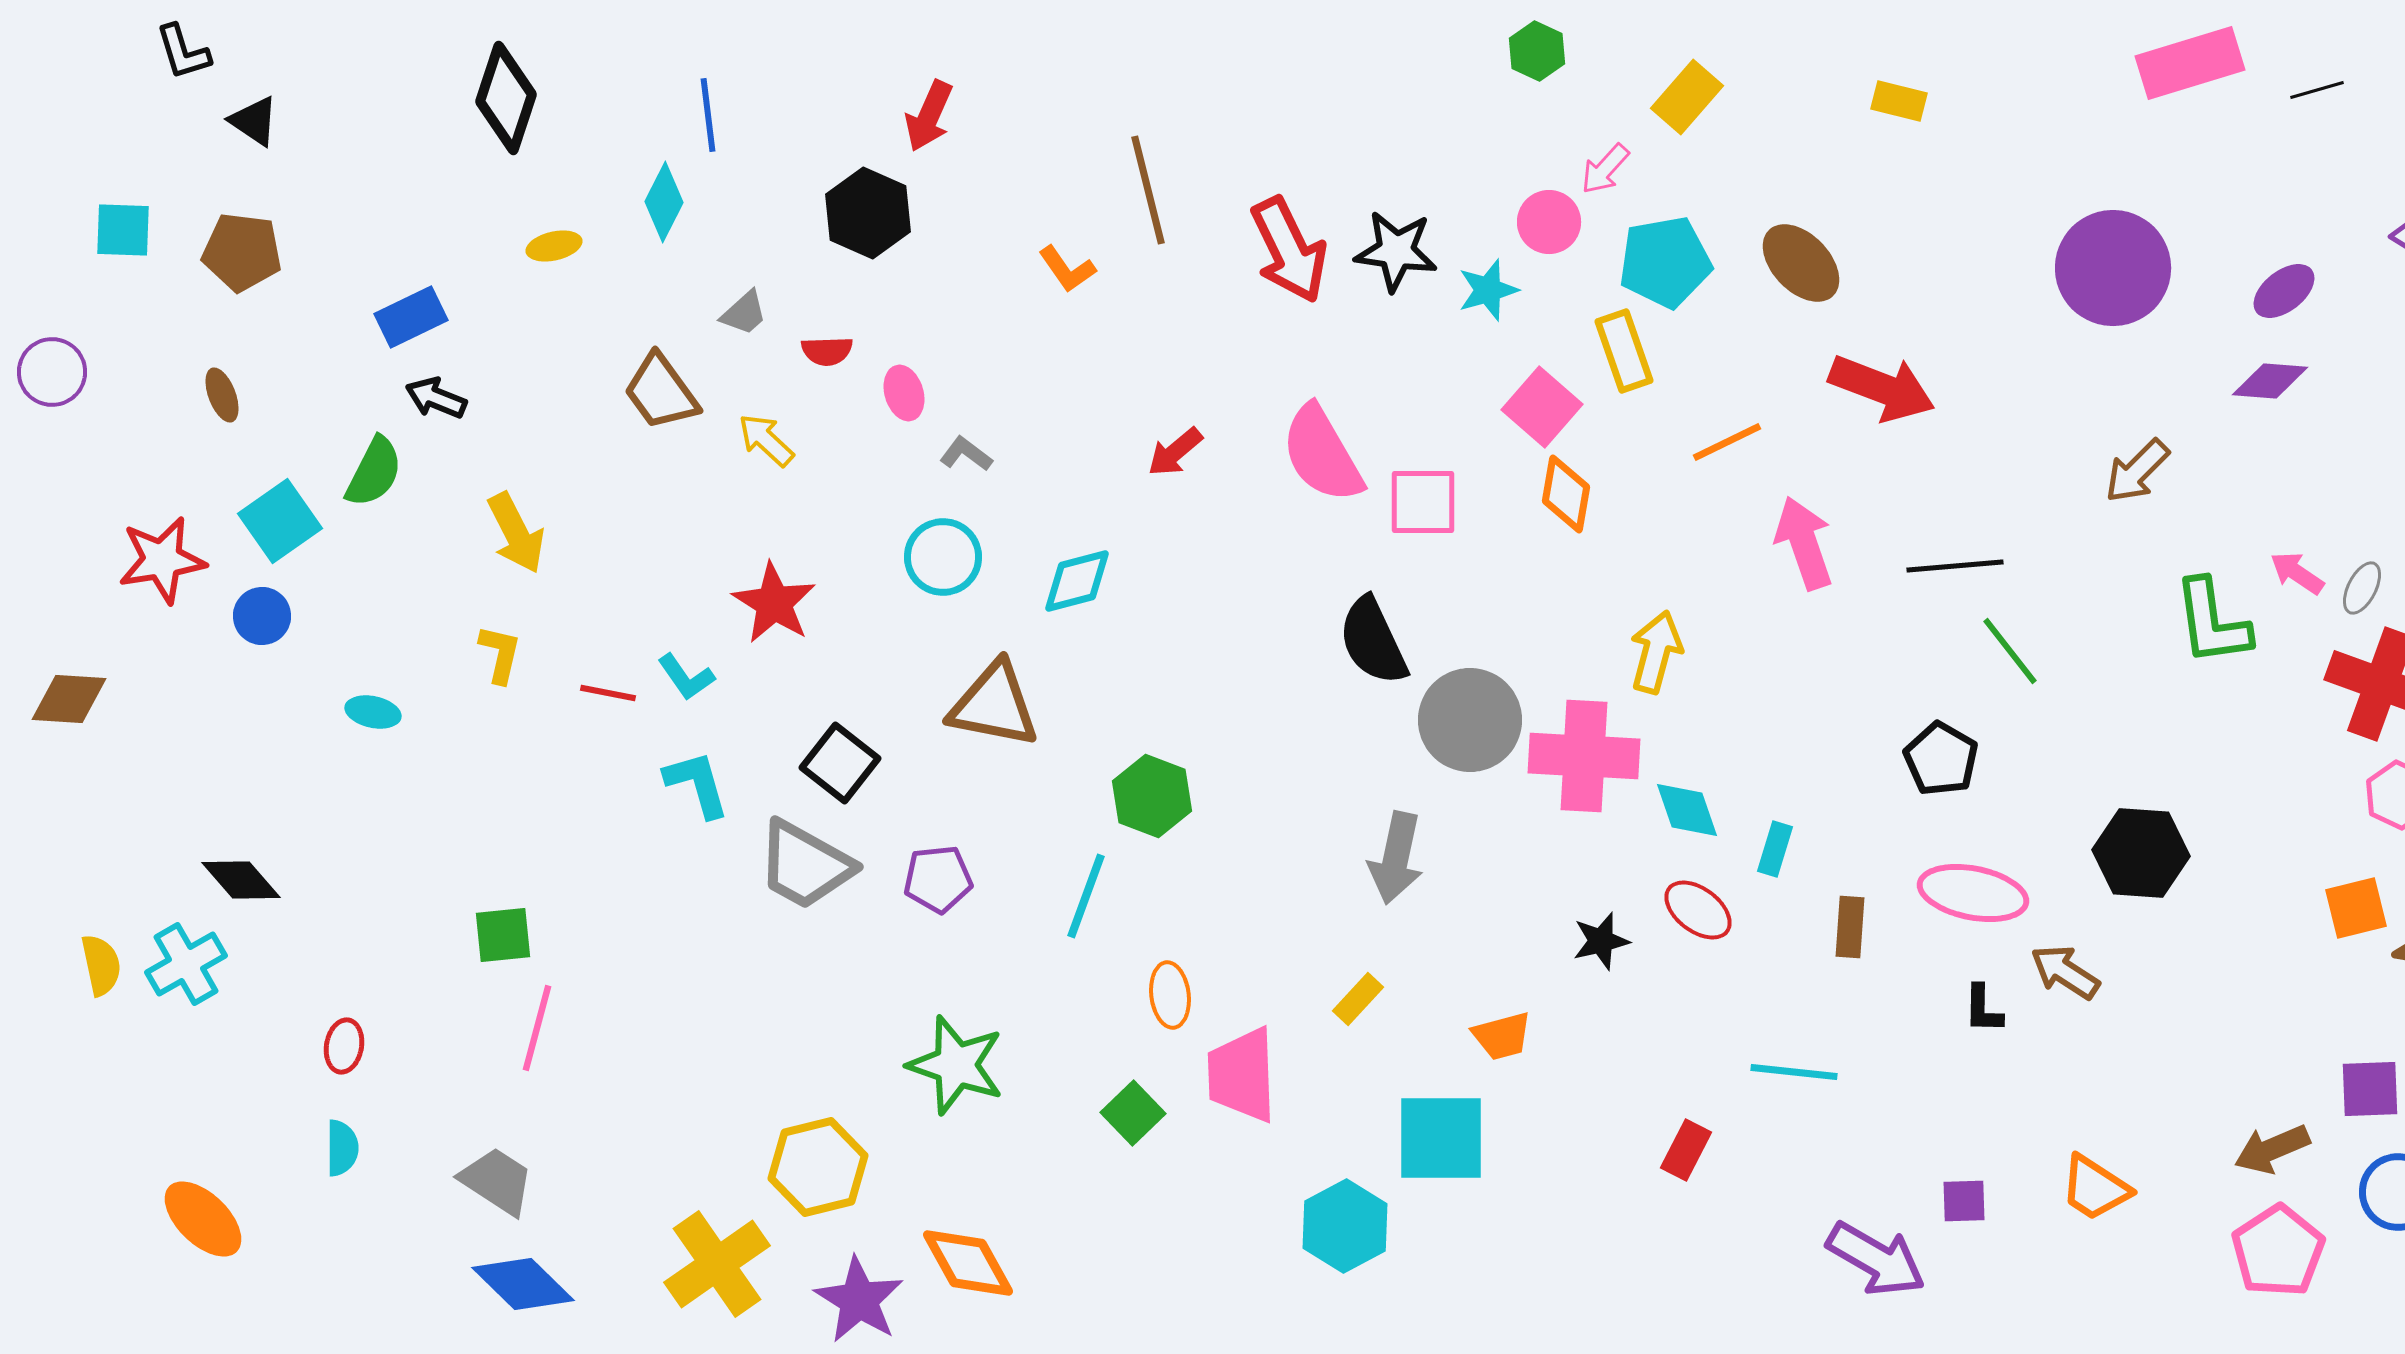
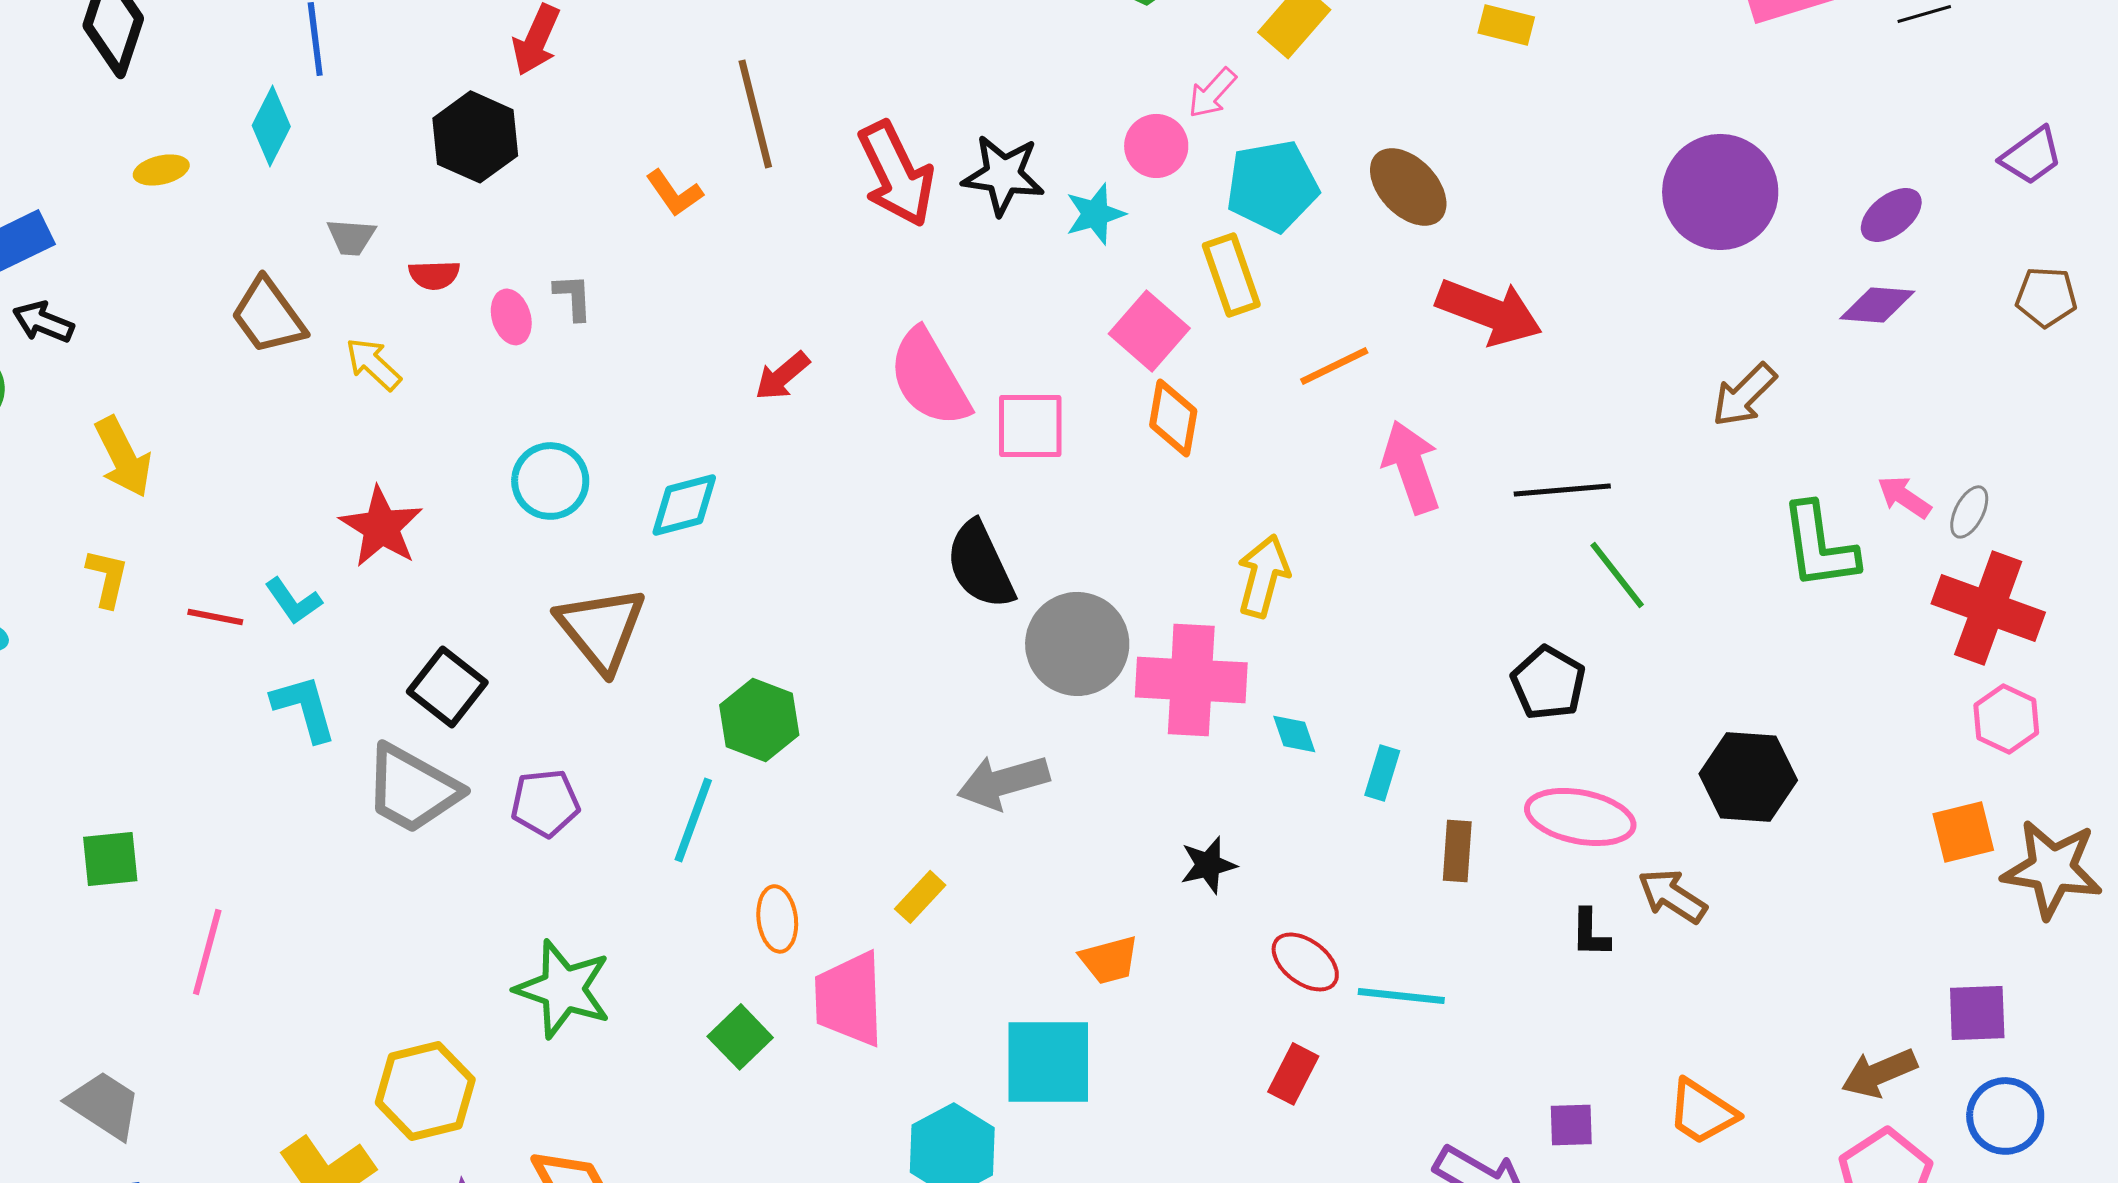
gray trapezoid: (744, 313) -> (351, 237), turned 46
gray L-shape: (966, 454) -> (573, 297), moved, turned 50
brown triangle: (994, 705) -> (601, 629), turned 40
cyan diamond: (1687, 810) -> (1294, 734), size x0.7
gray arrow: (1396, 858) -> (1003, 782), turned 62
red ellipse: (1698, 910) -> (1305, 962), moved
yellow rectangle: (1358, 999) -> (920, 897), moved
pink line: (537, 1028) -> (207, 952), moved

